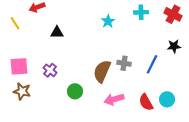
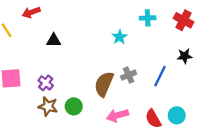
cyan star: (108, 21) -> (120, 37), moved
gray cross: (124, 63) -> (129, 75), turned -32
brown star: (22, 91) -> (48, 106), moved

